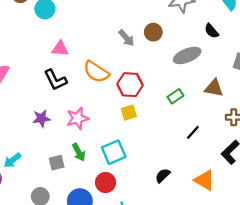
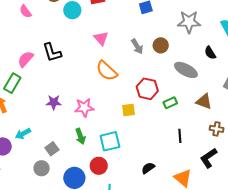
pink triangle: (60, 48) -> (101, 38), moved, turned 35
gray ellipse: (187, 55) -> (186, 70), turned 40
black L-shape: (55, 80) -> (52, 52), moved
red hexagon: (130, 85) -> (147, 89), moved
black line: (193, 132) -> (180, 136), turned -56
gray square: (57, 163) -> (52, 149), moved, turned -32

